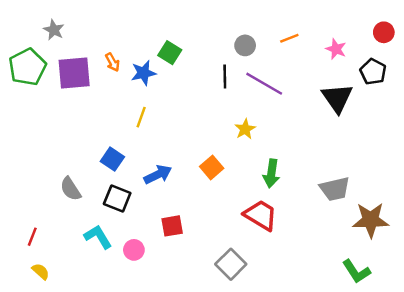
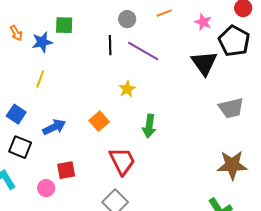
green square: (170, 53) -> (64, 25), turned -30
black pentagon: (373, 72) -> (234, 41), size x1.4
gray trapezoid: (335, 189) -> (231, 108), moved
red trapezoid: (261, 215) -> (122, 161), moved, turned 32
pink circle: (134, 250) -> (46, 188), moved

